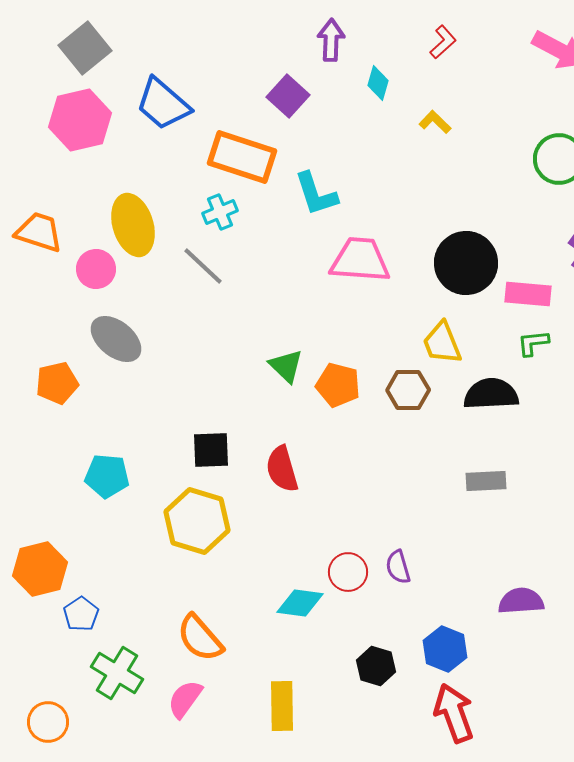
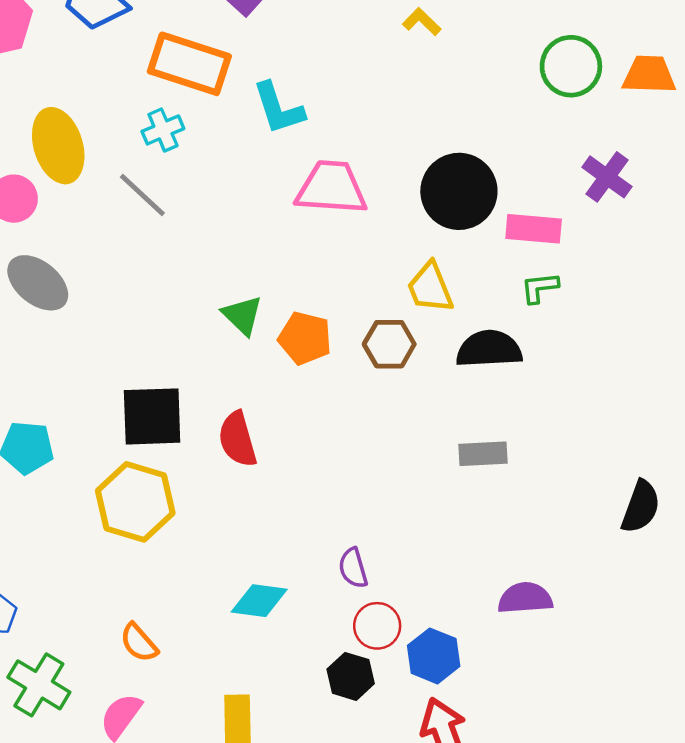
black square: (211, 450) -> (152, 416), size x1.4
purple semicircle: (398, 567) -> (353, 568), moved
red circle: (348, 572) -> (377, 626), moved
orange semicircle: (200, 638) -> (139, 643), size x0.7

